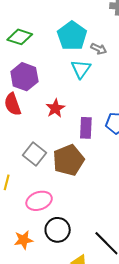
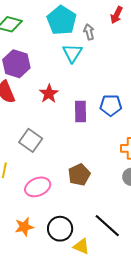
gray arrow: (99, 49) -> (89, 32), turned -126
brown pentagon: (68, 160) -> (79, 175), moved, size x0.7
black circle: (58, 230) -> (60, 229), moved

